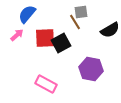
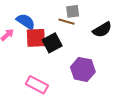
blue semicircle: (27, 14) -> (26, 22), moved, turned 84
brown line: (75, 22) -> (66, 22), turned -42

